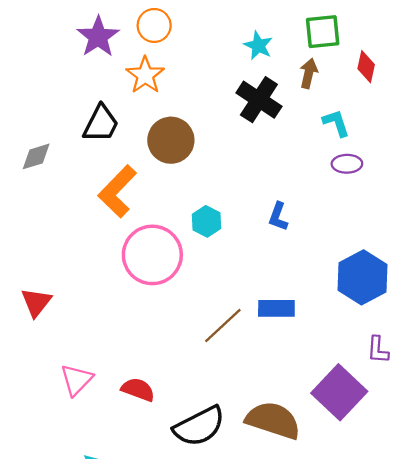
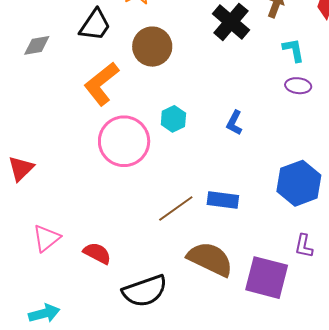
purple square: (339, 392) -> (267, 278), turned -36
brown semicircle: (273, 420) -> (210, 259), moved

